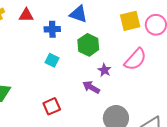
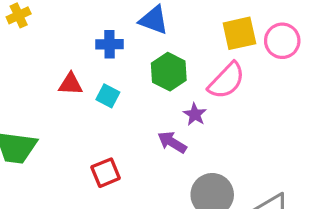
red triangle: (26, 15) -> (71, 84), moved
pink semicircle: (135, 59) -> (227, 81), moved

